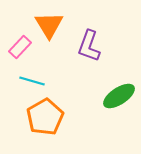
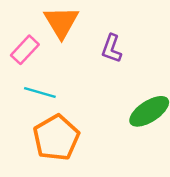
purple L-shape: (89, 46) -> (112, 49), size x0.7

